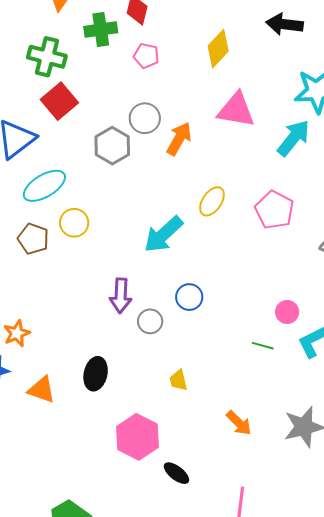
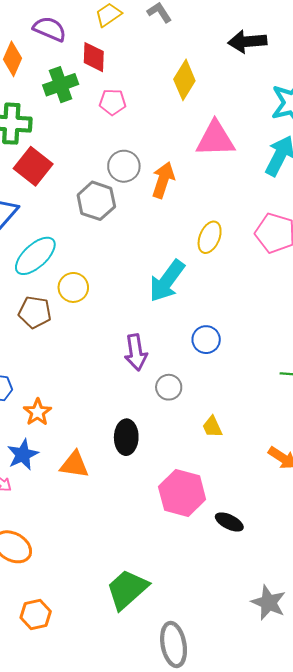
gray circle: (150, 321) -> (169, 387), moved

